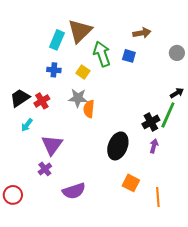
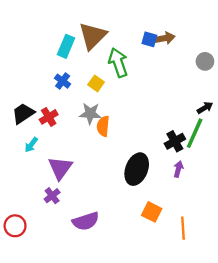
blue square: (129, 56) -> (149, 39), moved
blue cross: (54, 70) -> (63, 81), turned 32

